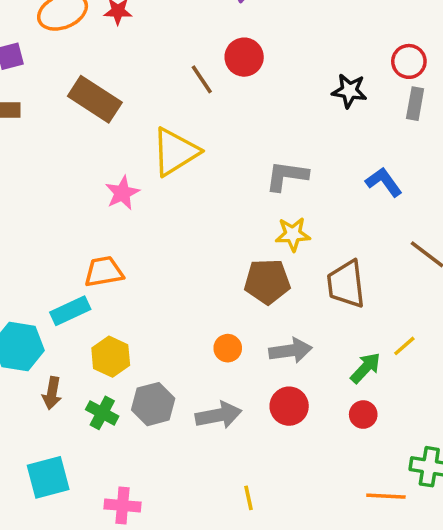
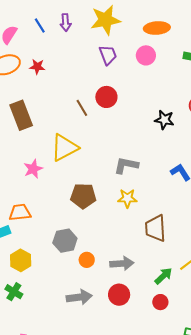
brown rectangle: (95, 99) -> (21, 115), turned 32
brown pentagon: (267, 282) -> (83, 196), moved
gray hexagon: (153, 404) -> (65, 241), moved

